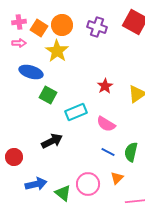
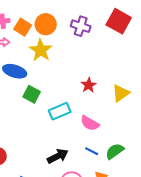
black arrow: (52, 141) -> (58, 156), moved
green semicircle: (131, 152) -> (115, 151), turned 42

